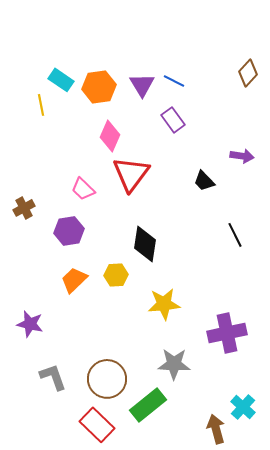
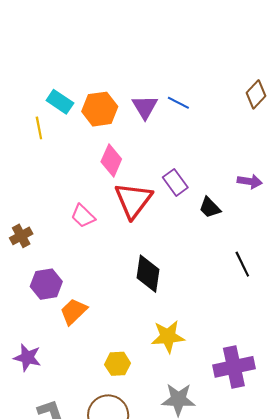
purple rectangle: (173, 120) -> (175, 182), moved
purple hexagon: (69, 231) -> (46, 284), moved
yellow hexagon: (116, 275) -> (118, 364), moved

